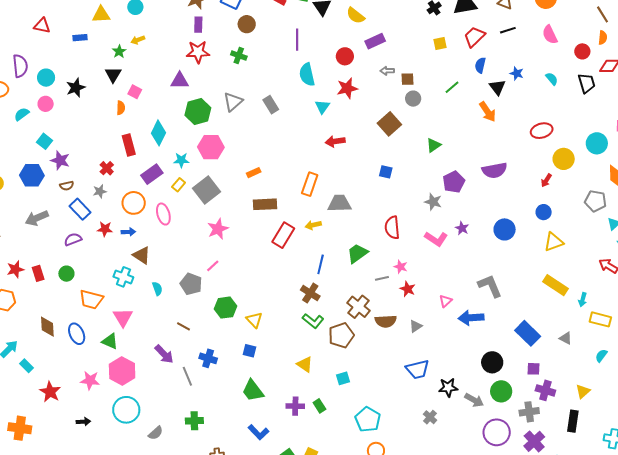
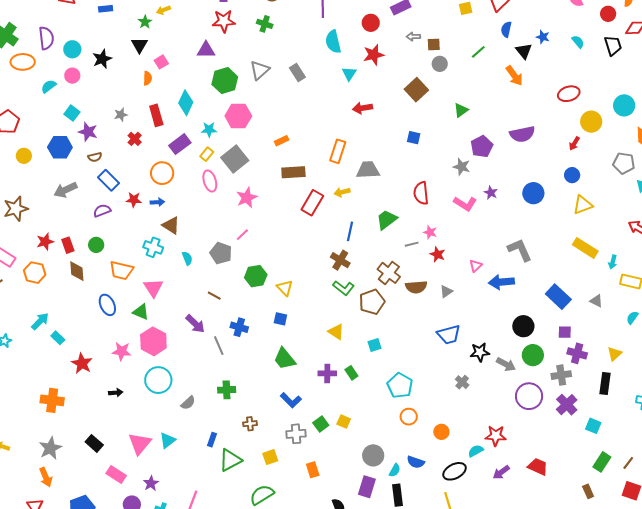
pink square: (135, 92) -> (161, 62), turned 32
gray star: (100, 191) -> (121, 115), moved
pink ellipse: (163, 214) -> (210, 181), moved
brown diamond: (47, 327) -> (77, 271), moved

